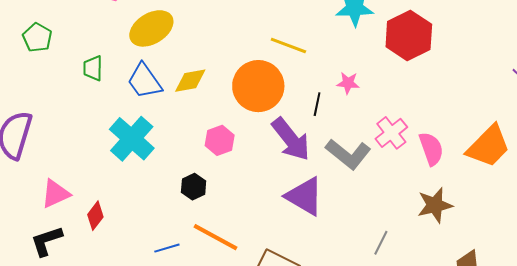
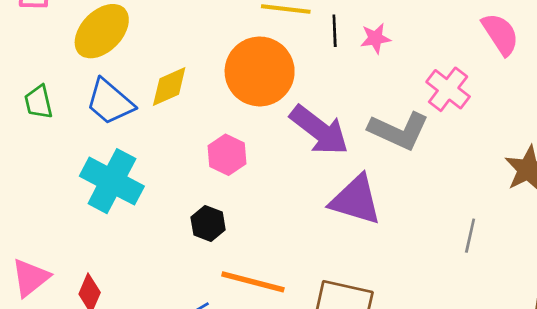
black line: (317, 104) -> (335, 31), moved
pink semicircle: (431, 149) -> (500, 34), moved

